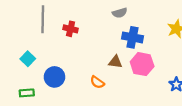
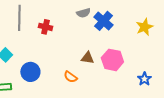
gray semicircle: (120, 13) -> (83, 13), moved
blue cross: (132, 37) -> (103, 21), moved, turned 30

